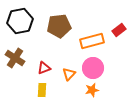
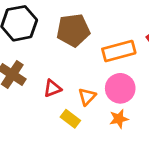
yellow rectangle: (42, 90) -> (70, 119), moved, turned -56

